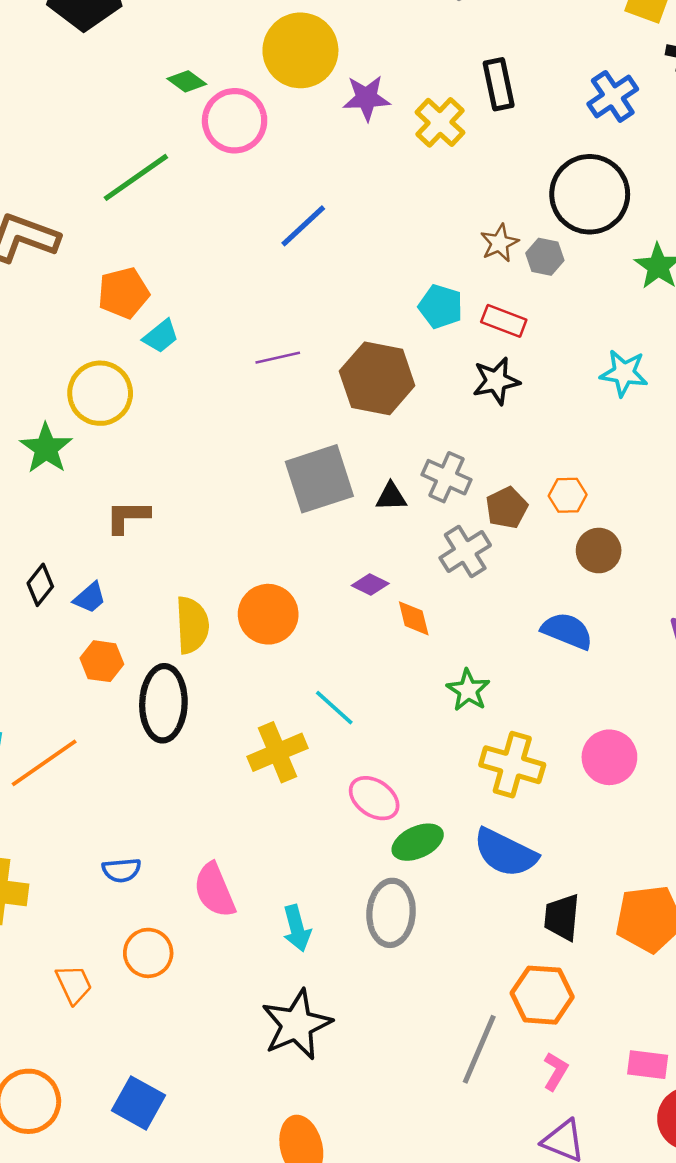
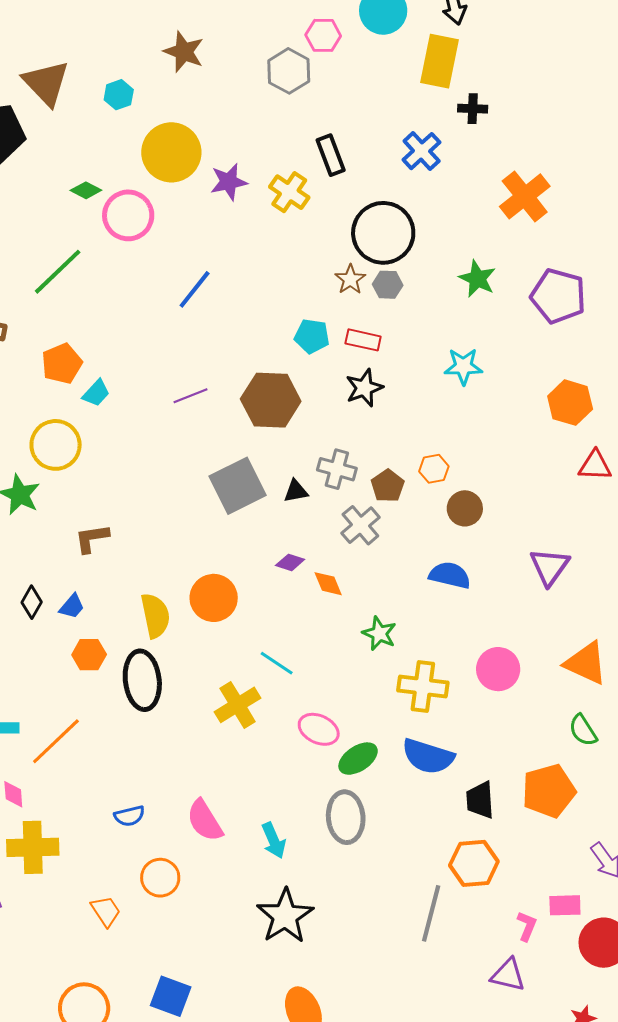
black circle: (590, 194) -> (383, 233), moved
pink L-shape: (556, 1071) -> (527, 926), moved

